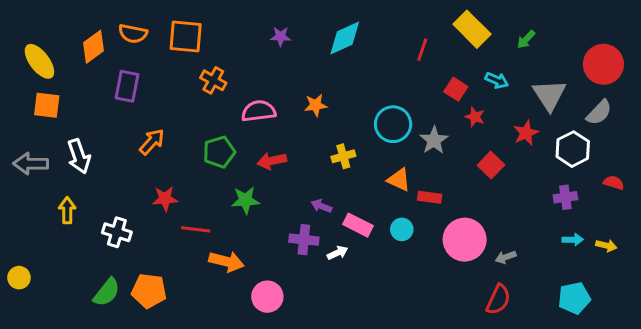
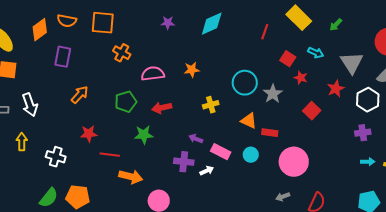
gray arrow: (506, 257) -> (283, 197), moved

